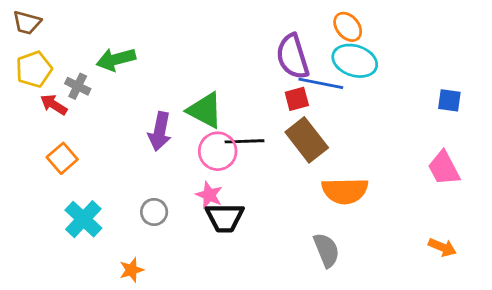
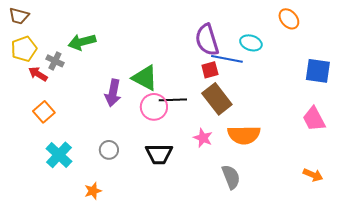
orange ellipse: (348, 27) -> (289, 19), moved
cyan ellipse: (355, 61) -> (251, 43), size x0.7
blue square: (449, 100) -> (318, 71), size x1.5
pink star: (209, 195) -> (203, 138), moved

